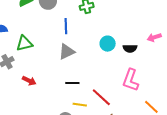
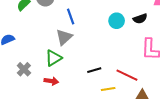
green triangle: (24, 43) -> (53, 58), moved
gray triangle: (67, 52) -> (64, 37), moved

